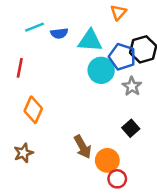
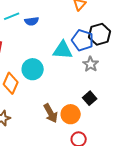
cyan triangle: (90, 41) -> (63, 50), moved
cyan circle: (101, 70) -> (33, 69), moved
orange circle: (107, 160) -> (71, 114), moved

